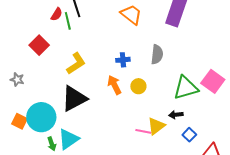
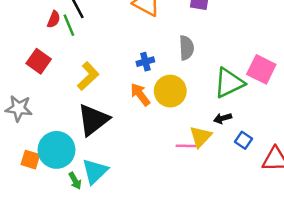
gray star: (17, 80) -> (19, 108), size x1.5
yellow circle: (138, 86) -> (170, 91), size x1.6

